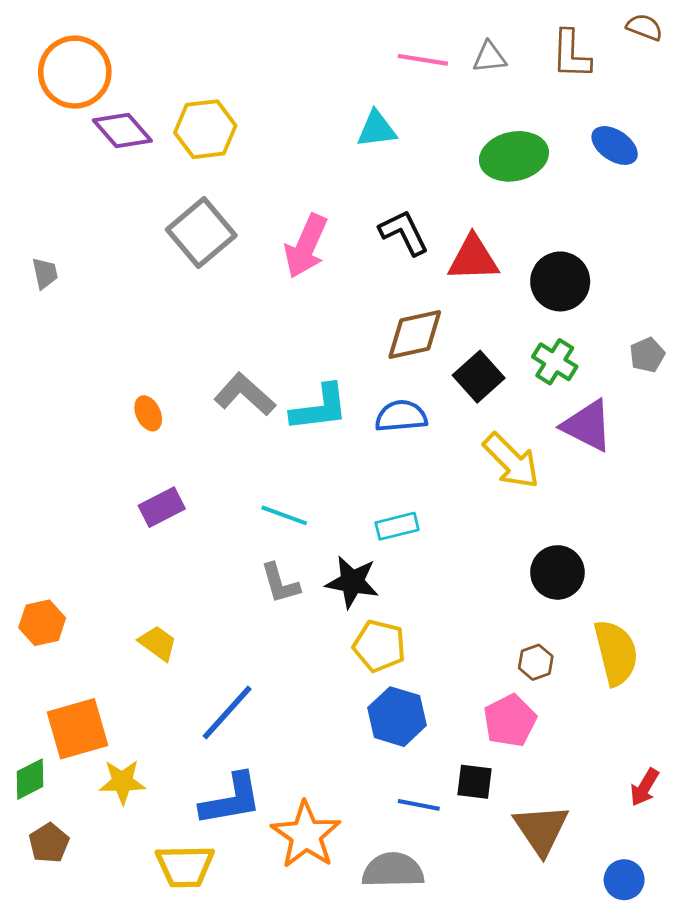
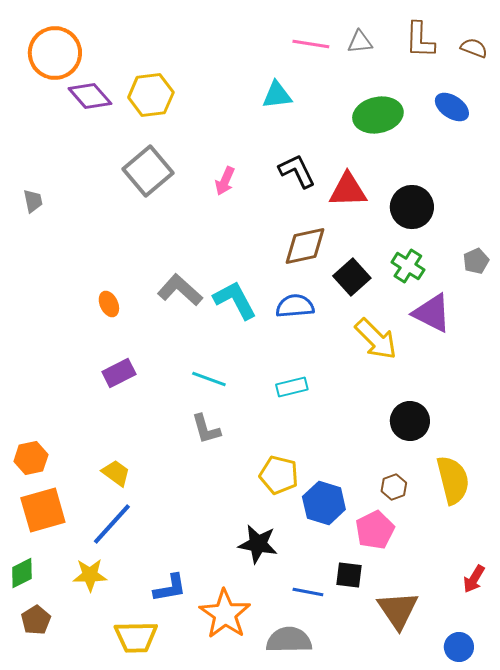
brown semicircle: (644, 27) -> (474, 48), moved
pink arrow: (306, 246) -> (225, 181), size x0.6
cyan L-shape: (320, 408) -> (235, 300), turned -111
black star: (352, 582) -> (258, 544), moved
blue line: (227, 712) -> (112, 524), moved
blue hexagon: (397, 717) -> (324, 503), moved
orange square: (77, 729) -> (43, 510), moved
blue L-shape: (231, 800) -> (170, 588), size x0.7

